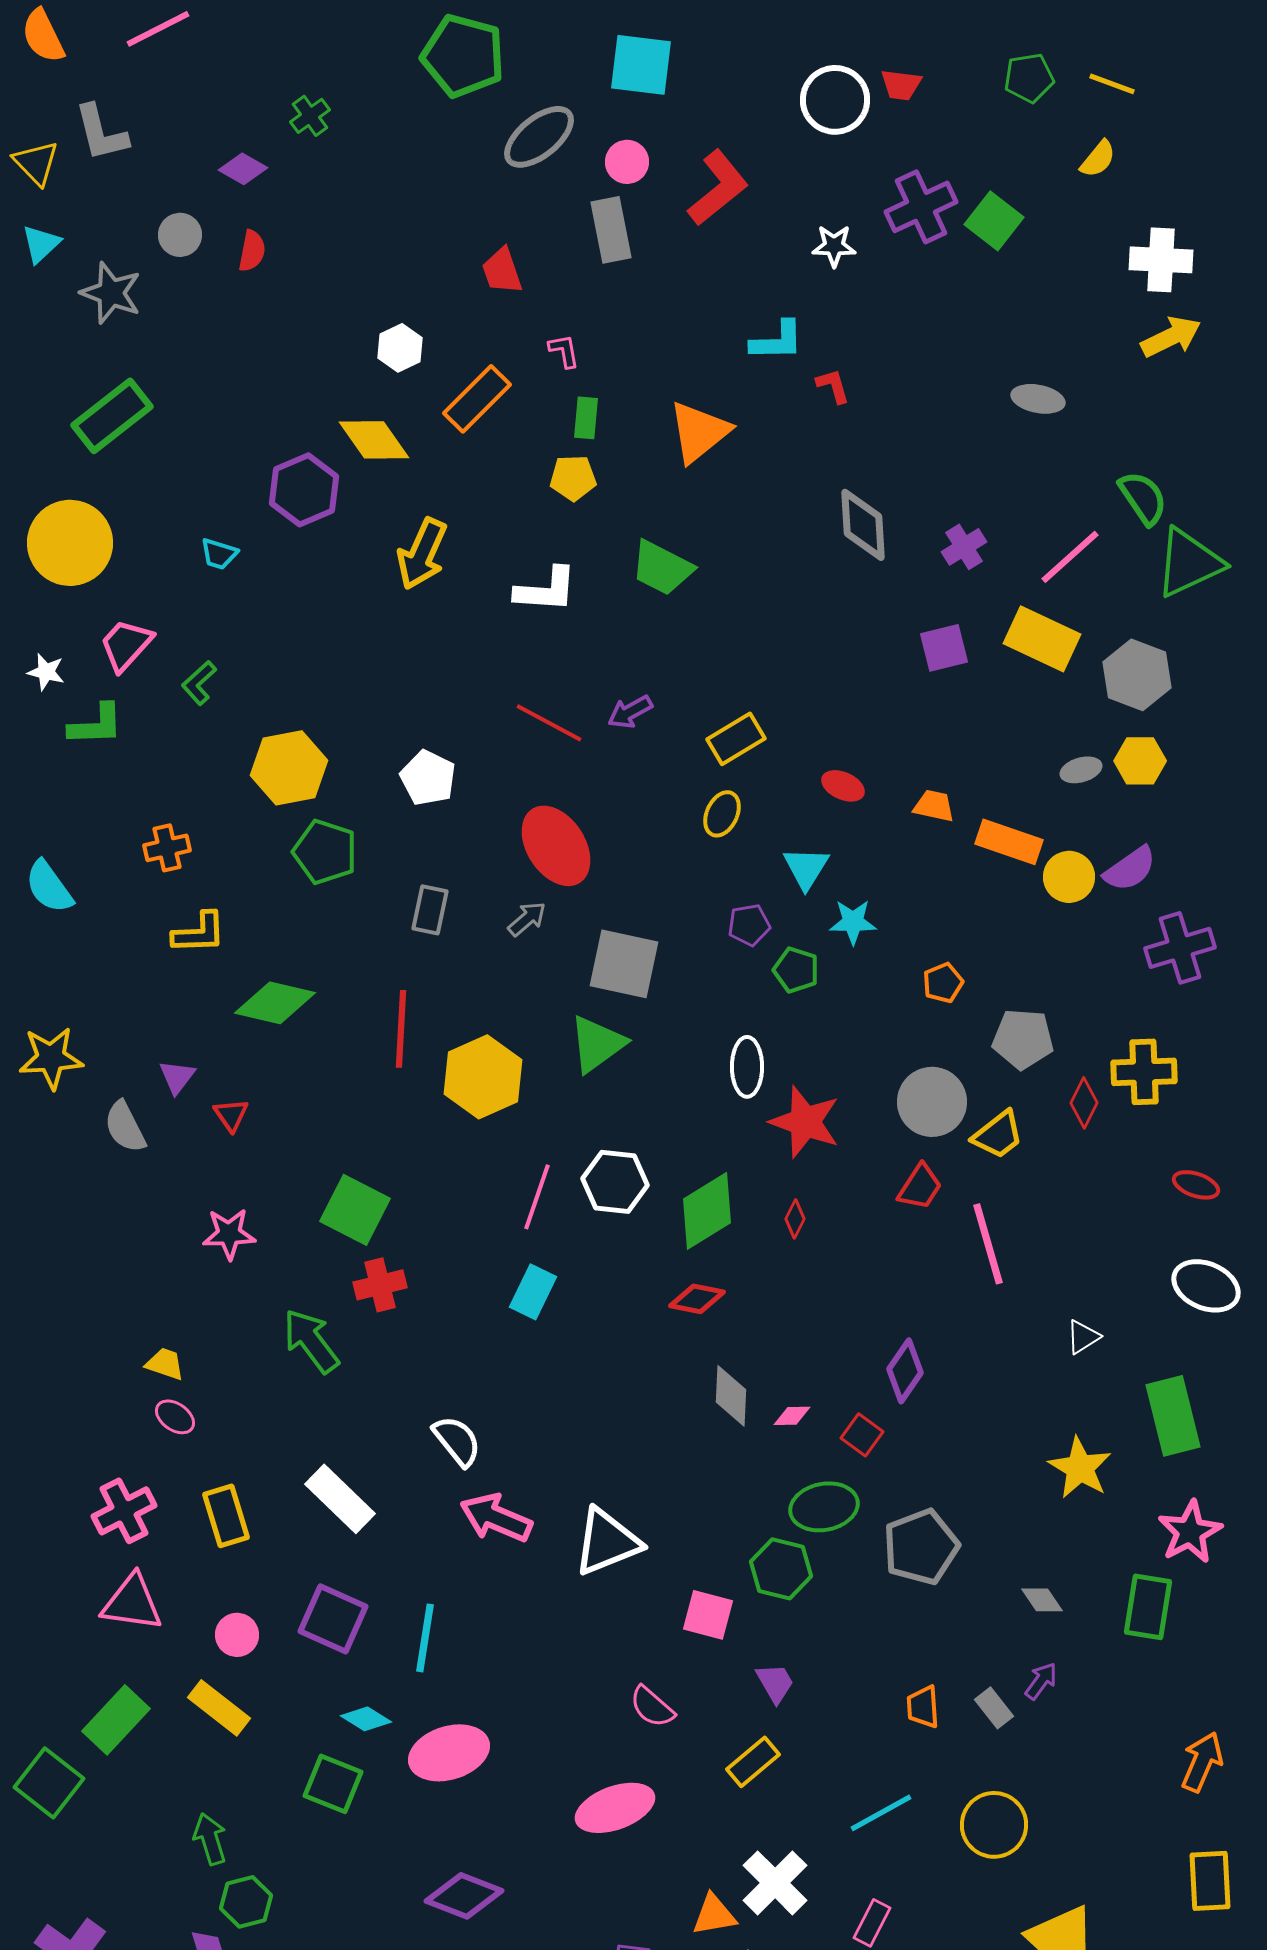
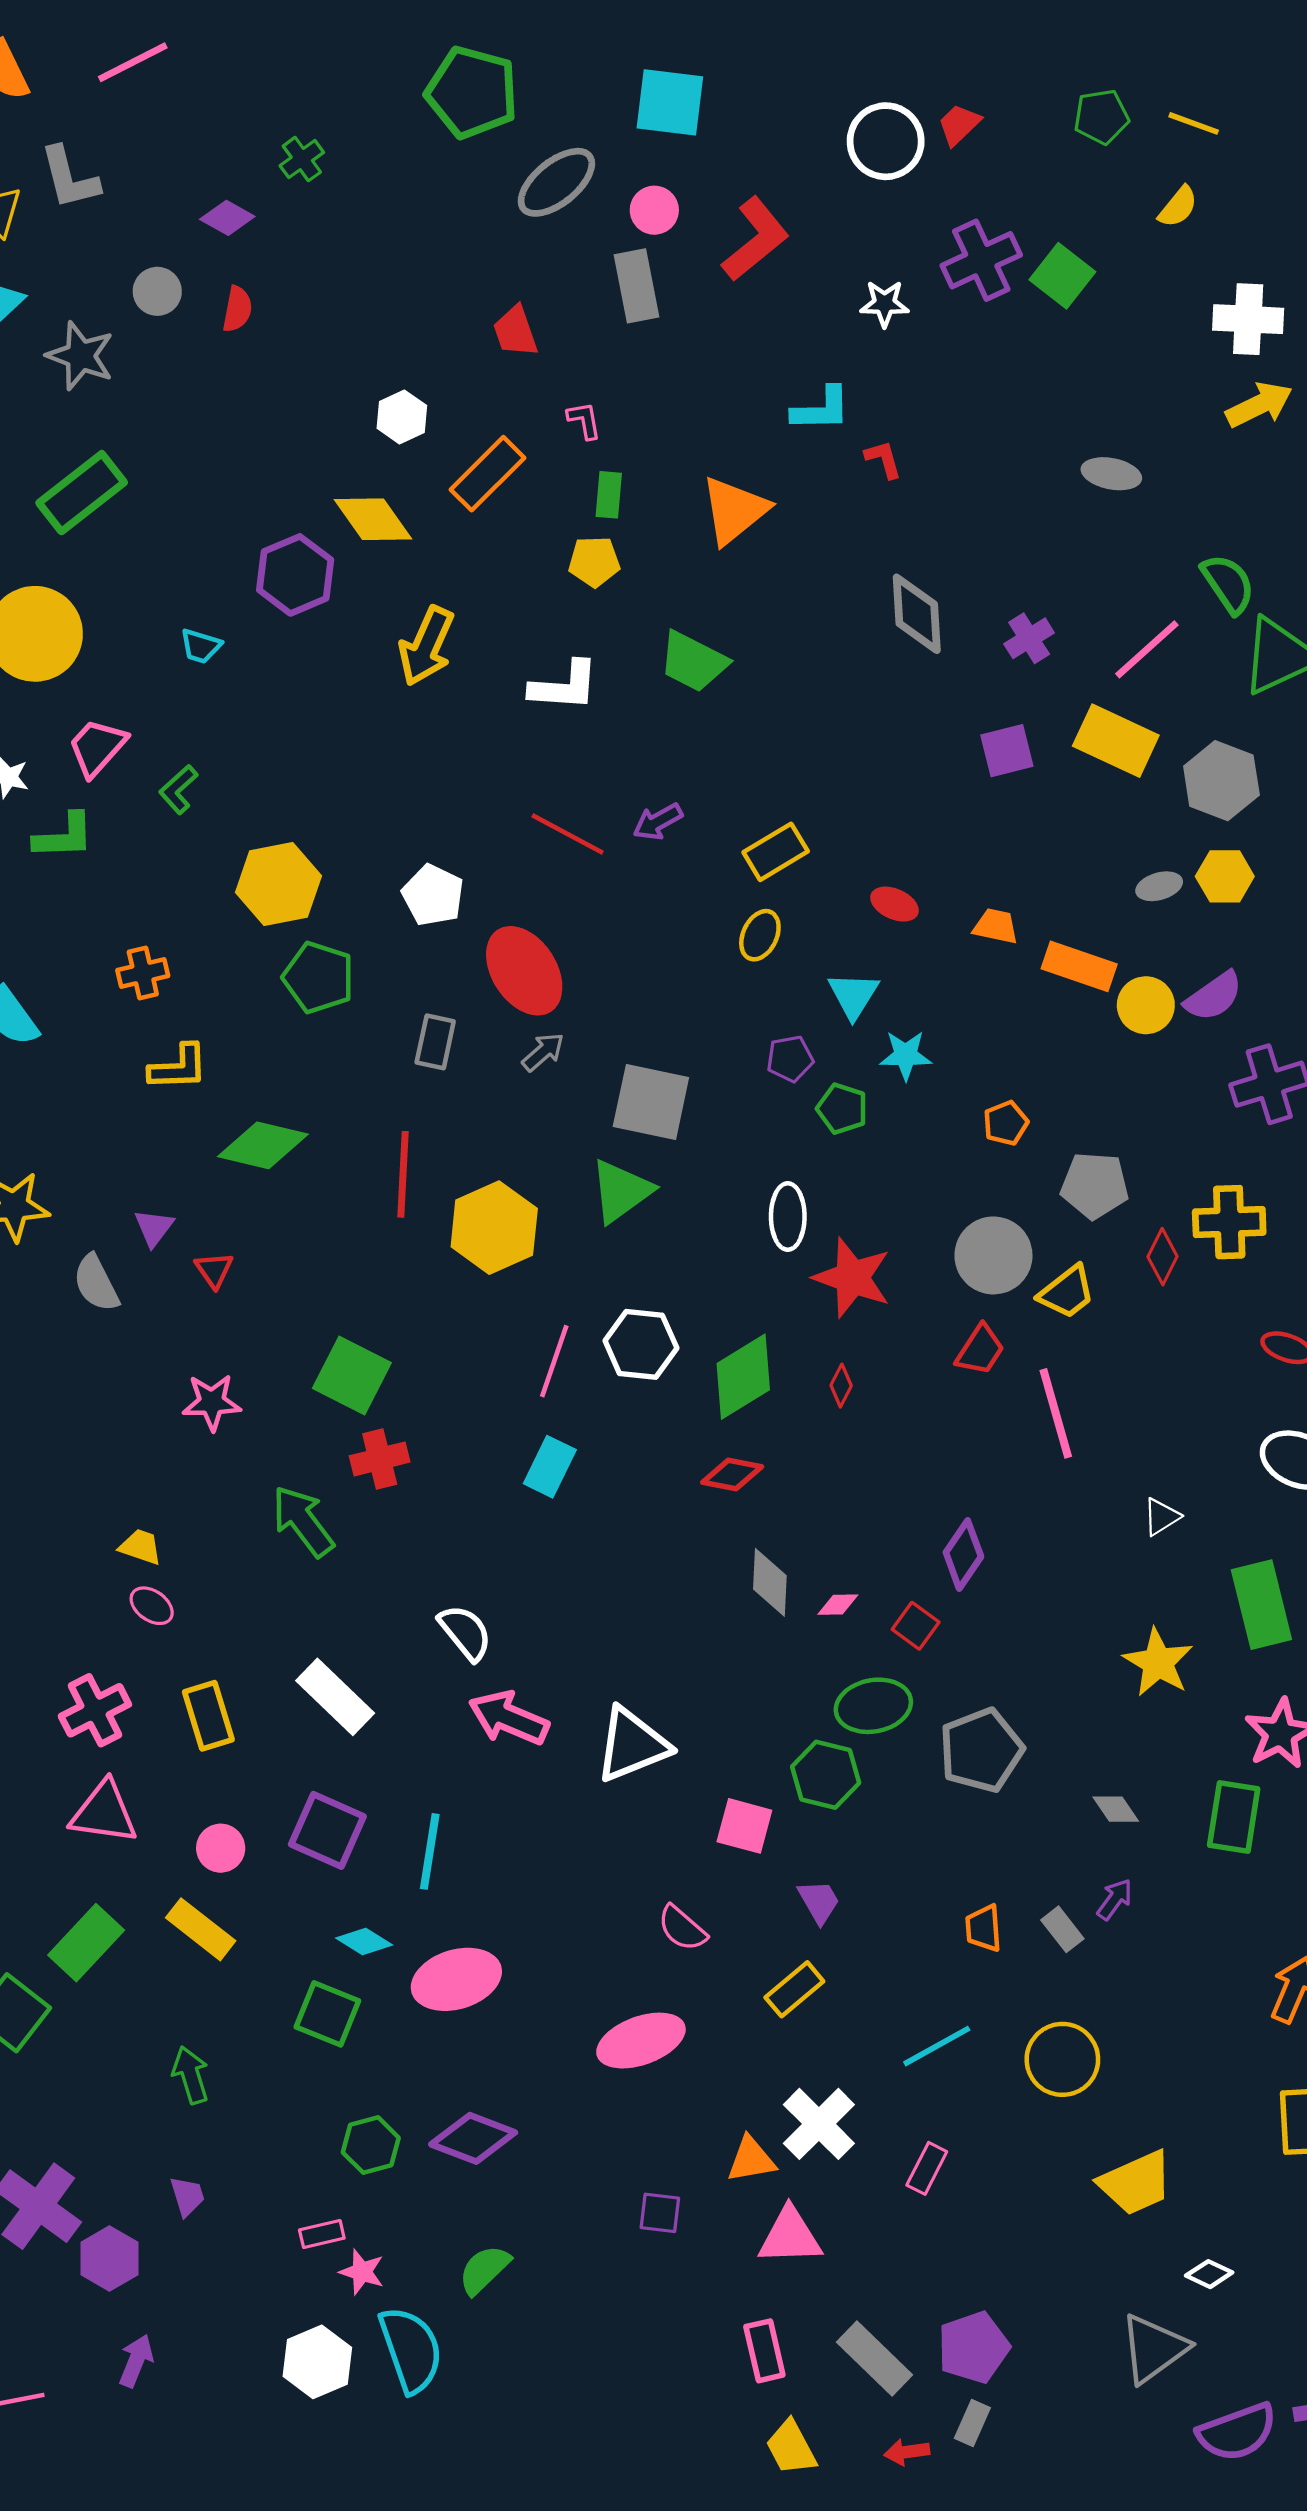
red trapezoid: (901, 85) -> (959, 125), turned 129
red ellipse: (556, 846) -> (524, 971), moved
green hexagon: (246, 1902) -> (371, 2145), moved

